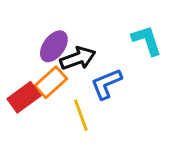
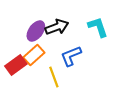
black arrow: (78, 58) -> (57, 27), moved

